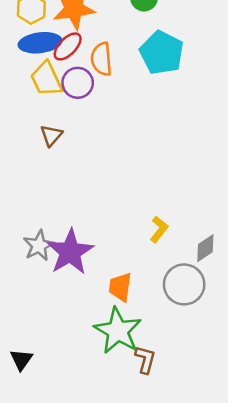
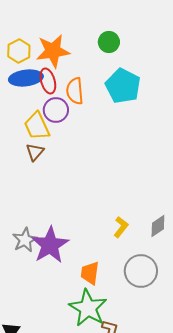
red ellipse: (68, 46) -> (48, 81), turned -60
yellow trapezoid: (46, 79) -> (37, 126), moved
gray diamond: (205, 248) -> (158, 226), moved

